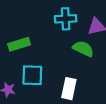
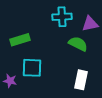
white rectangle: (69, 89) -> (81, 80), moved

